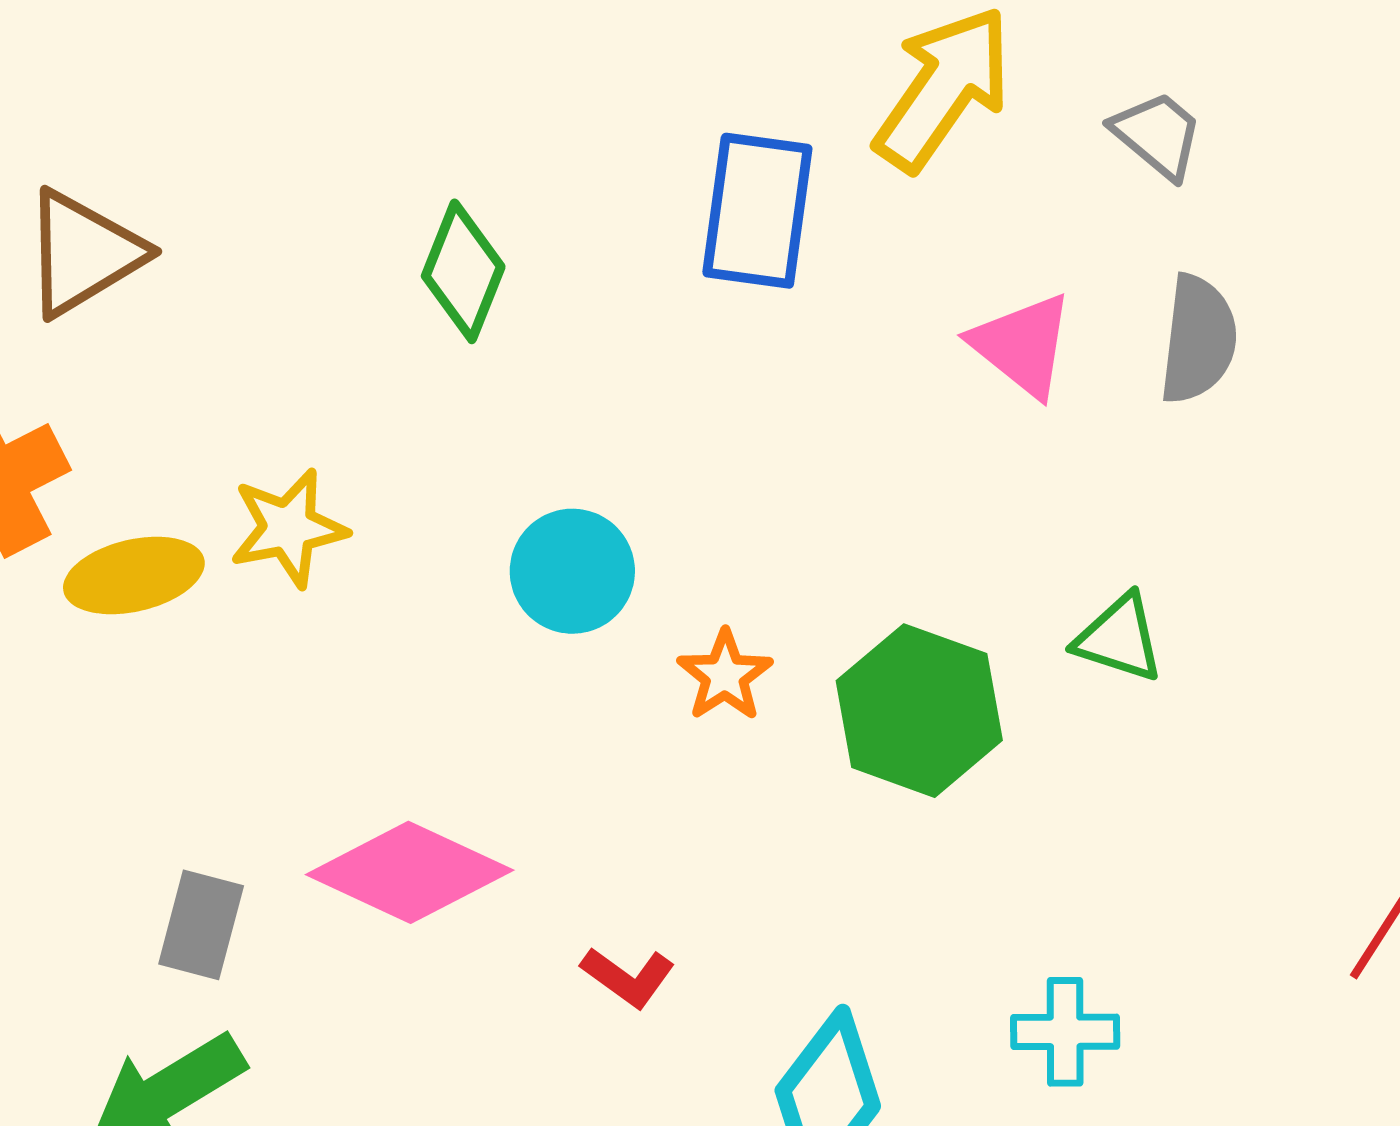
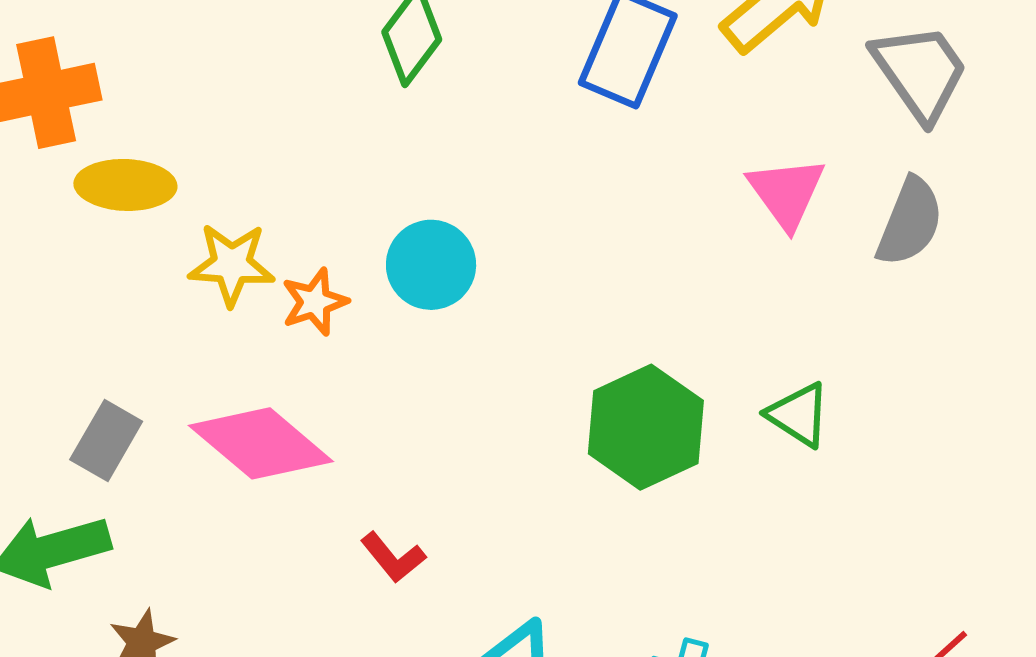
gray trapezoid: (1158, 135) -> (920, 72), size x1.5
yellow star: (288, 528) -> (232, 264), moved
orange star: (725, 675) -> (315, 302), moved

